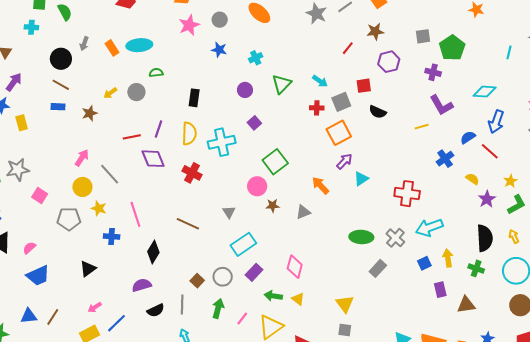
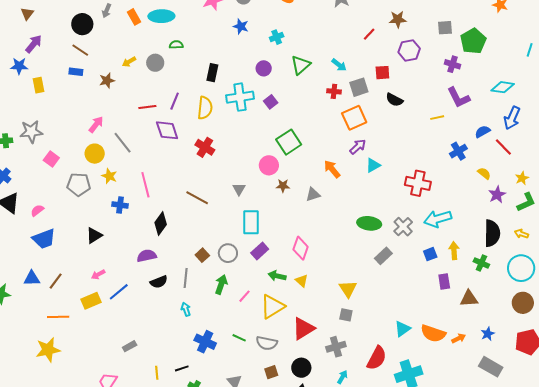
cyan cross: (222, 142) -> (240, 97), moved
yellow arrow: (514, 236) -> (521, 234), turned -48
cyan rectangle: (243, 244) -> (251, 222), turned -60

